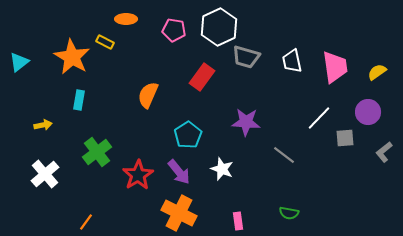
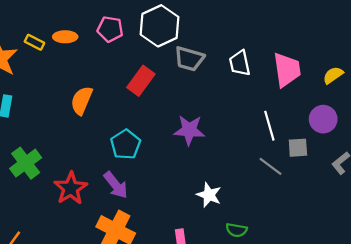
orange ellipse: (126, 19) -> (65, 37), moved
white line: (319, 118) -> (269, 126), turned -60
gray line: (284, 155) -> (270, 166), moved
white star: (222, 169) -> (209, 195), moved

